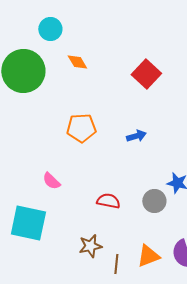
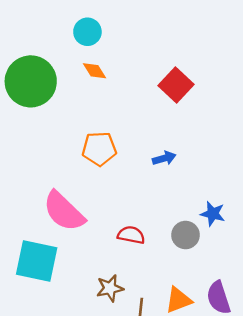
cyan circle: (50, 29) -> (87, 32), moved
pink semicircle: (51, 181) -> (64, 211), size x2.0

